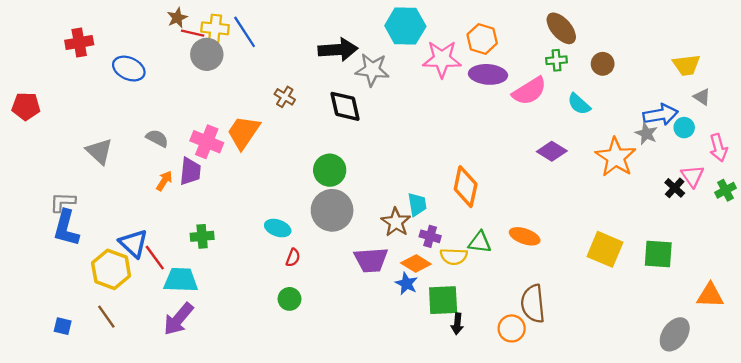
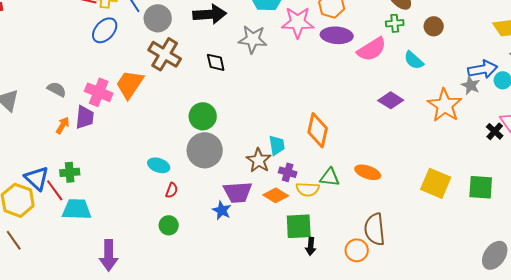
gray circle: (207, 54) -> (158, 18), moved
blue ellipse: (129, 69) -> (105, 30), moved, turned -72
gray star: (372, 70) -> (253, 39), moved
brown cross: (285, 97) -> (165, 54), size x1.8
black diamond: (345, 106) -> (216, 62), size x0.7
green cross: (202, 236) -> (70, 172), moved
blue star: (406, 284) -> (222, 210), moved
purple arrow: (178, 319) -> (109, 255), moved, turned -40

